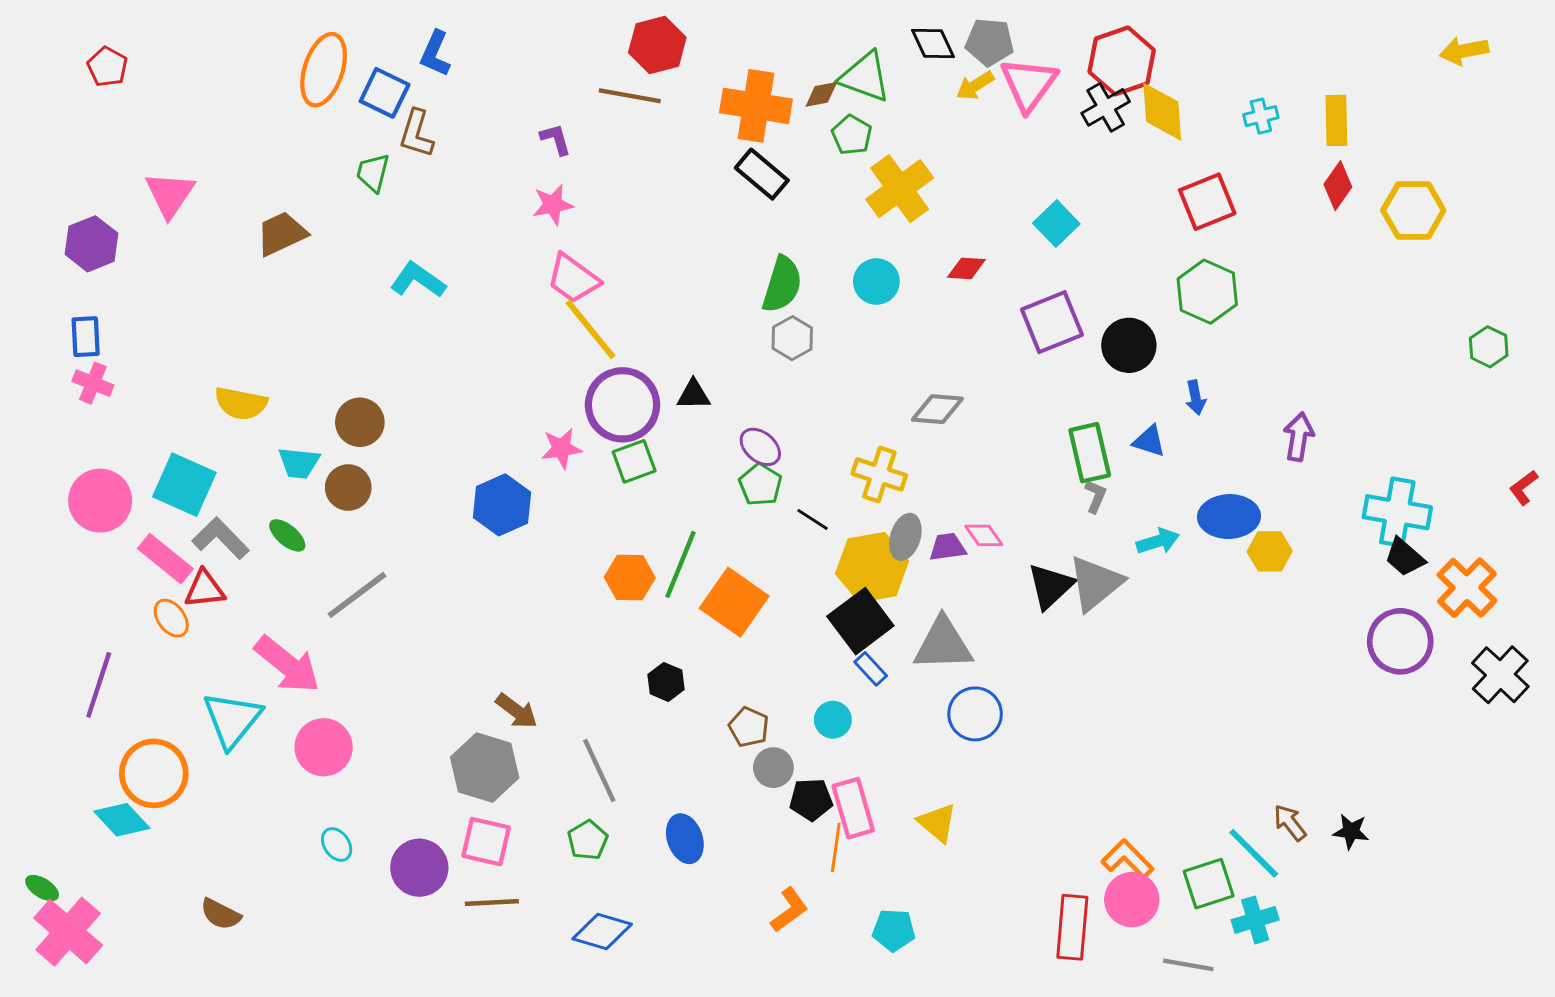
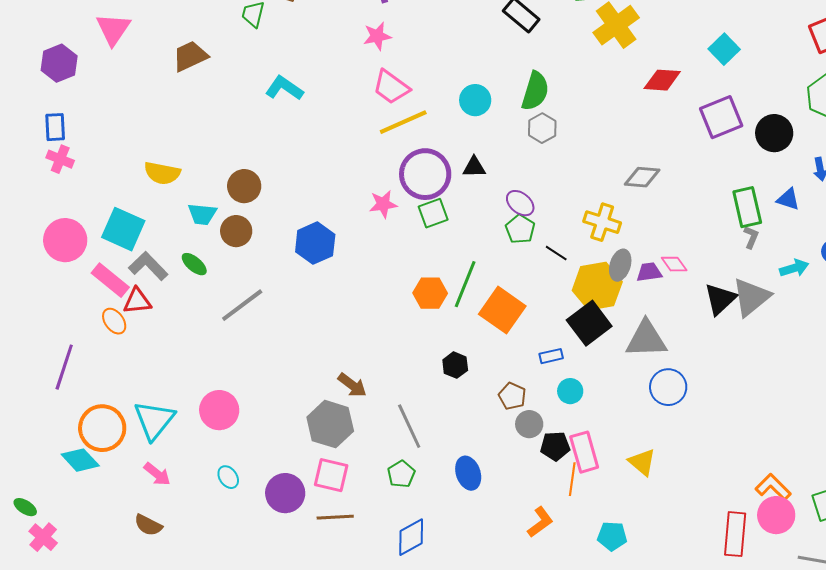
red diamond: (966, 268) -> (662, 80), size x1.4
cyan circle: (876, 281) -> (475, 100), moved
yellow line: (591, 329) -> (403, 122), turned -75
blue hexagon: (502, 505) -> (315, 243), moved
pink arrow: (287, 665) -> (157, 474), moved, size x0.6
blue rectangle: (871, 669) -> (551, 356), moved, turned -60
cyan triangle: (232, 720) -> (154, 420), moved
pink cross: (68, 932) -> (43, 537), size x0.6
blue diamond: (602, 932) -> (411, 537), turned -45

